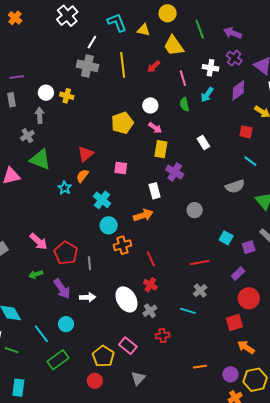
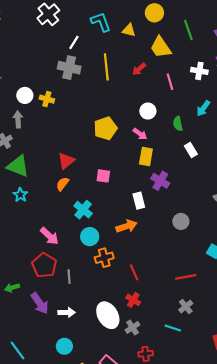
cyan arrow: (207, 95) -> (203, 108), moved
green semicircle: (184, 104) -> (178, 124), moved
white circle: (150, 105) -> (148, 111), moved
cyan star: (65, 188) -> (20, 195), moved
pink arrow: (39, 241) -> (49, 236), moved
cyan circle: (66, 324) -> (64, 346), moved

